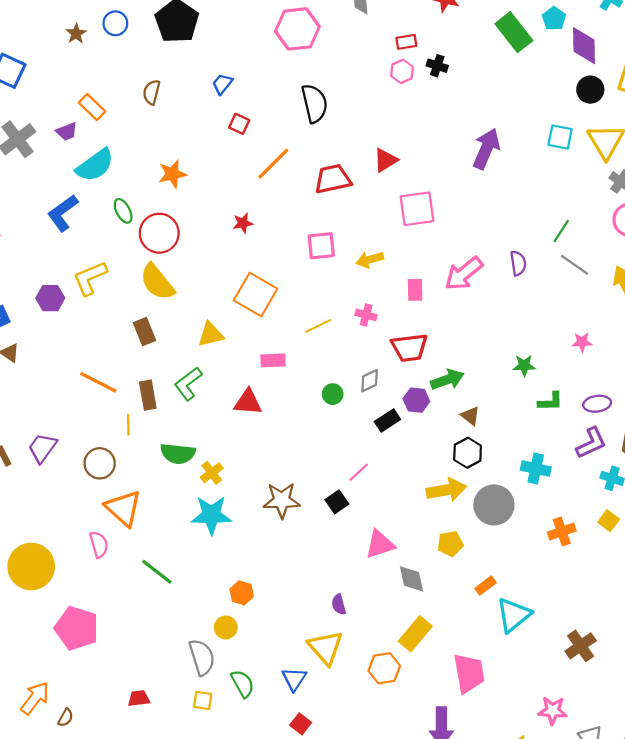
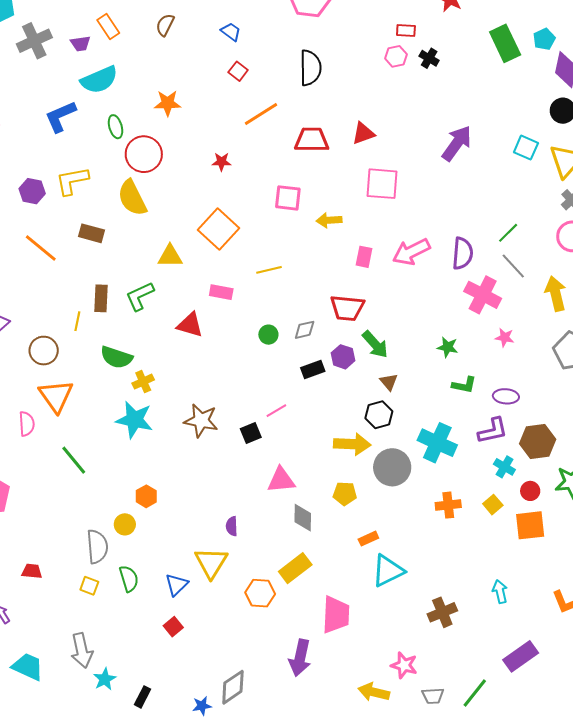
blue trapezoid: (222, 84) -> (231, 32), turned 75
purple semicircle: (518, 263) -> (463, 253), size x1.4
pink cross: (366, 315) -> (483, 295), moved, size x1.8
brown rectangle: (144, 332) -> (91, 233), moved, turned -65
green arrow: (447, 380) -> (375, 344), turned 56
orange line: (98, 382) -> (41, 248), moved
cyan cross: (536, 469) -> (437, 443), size x1.4

